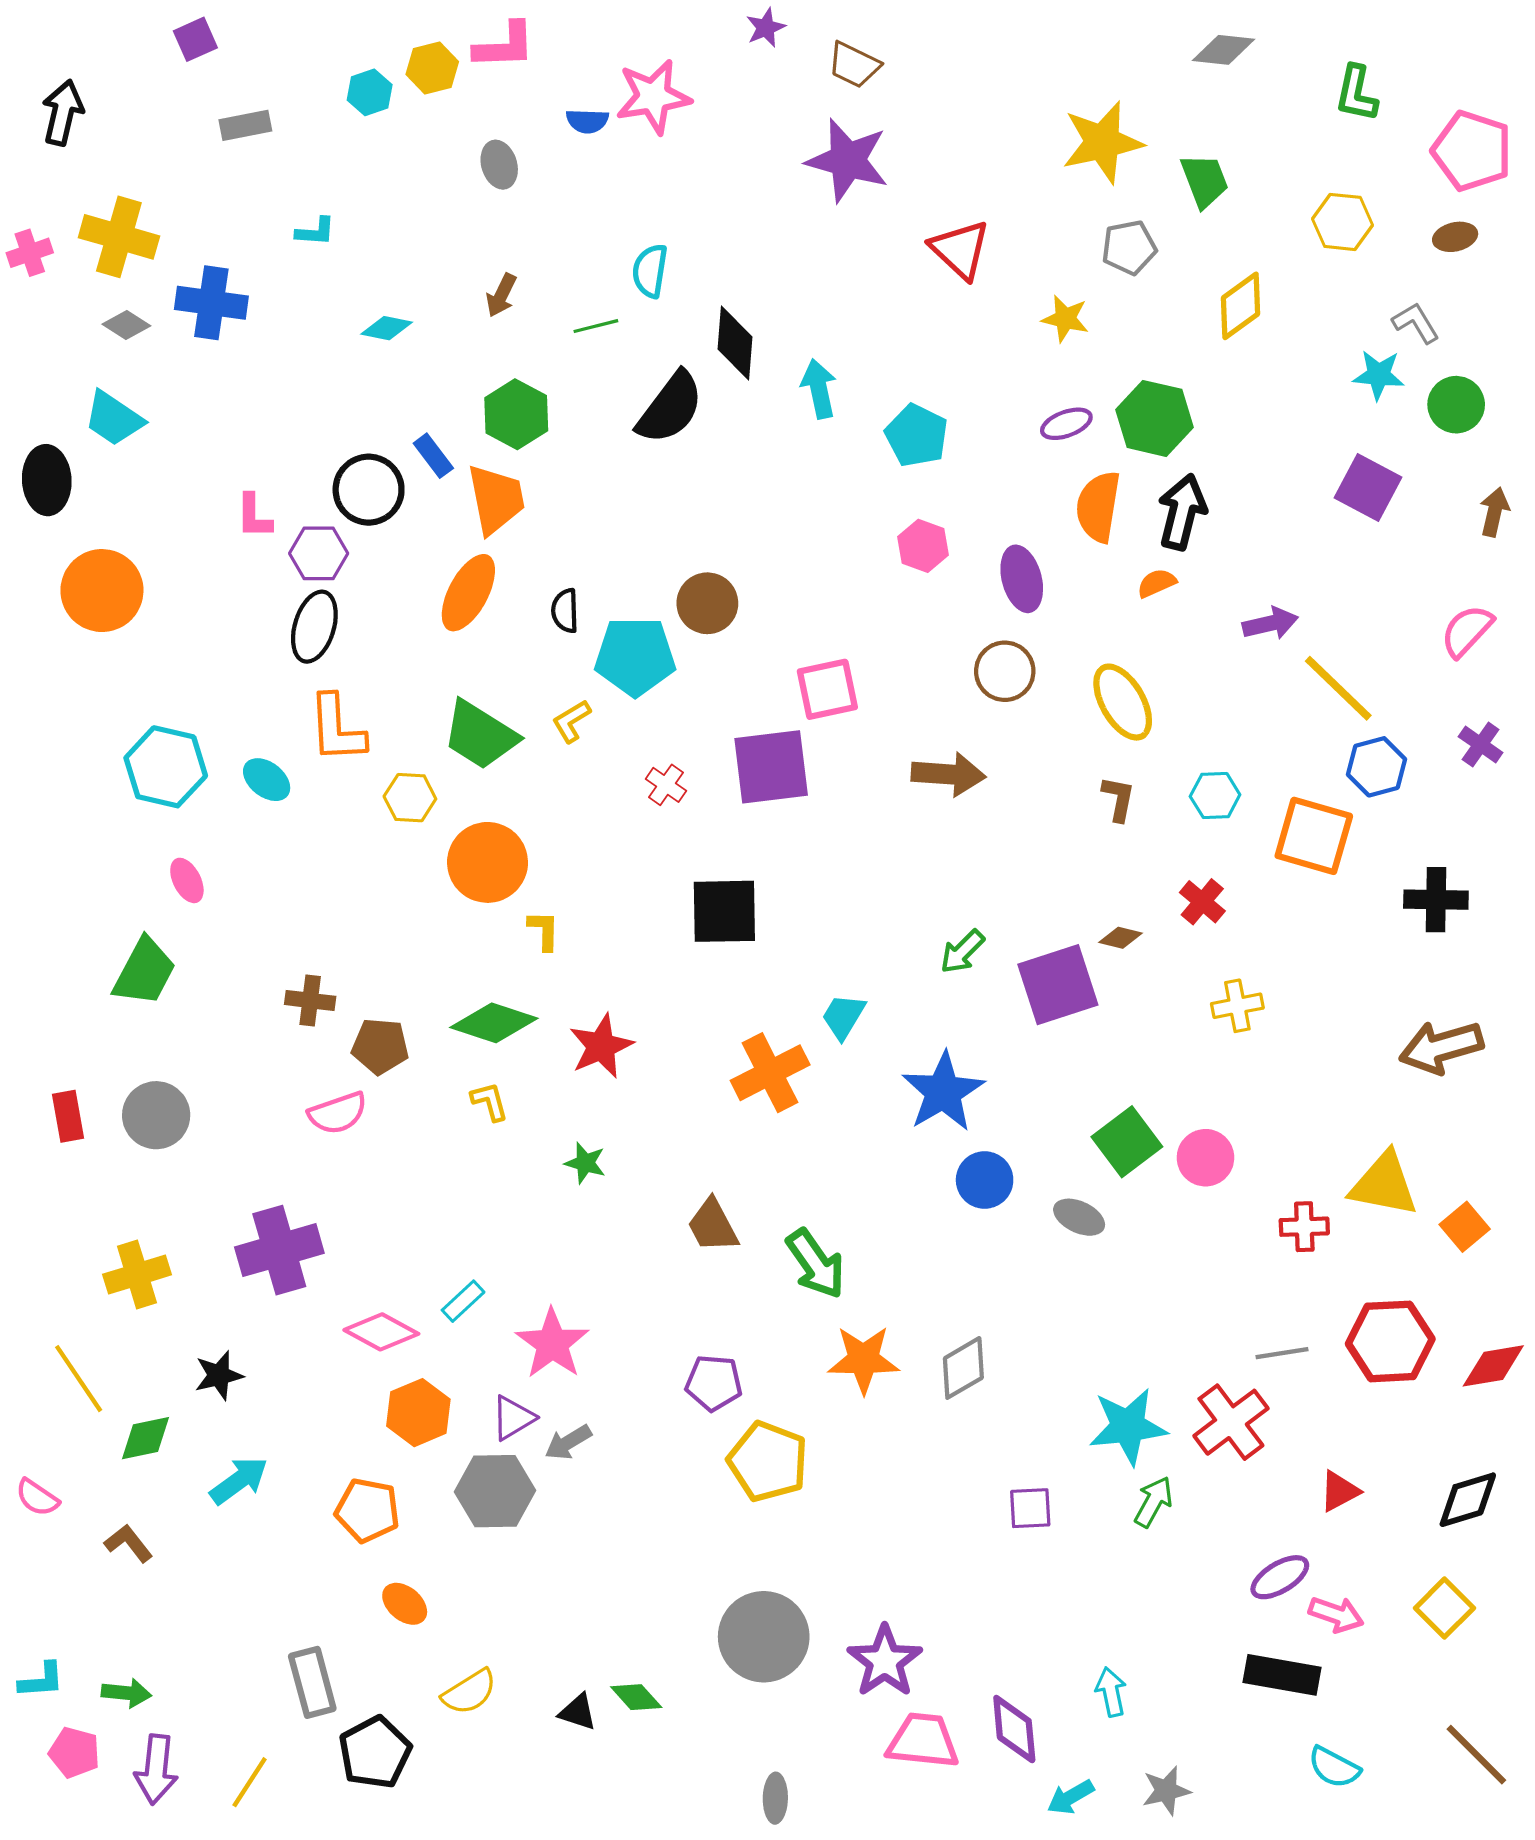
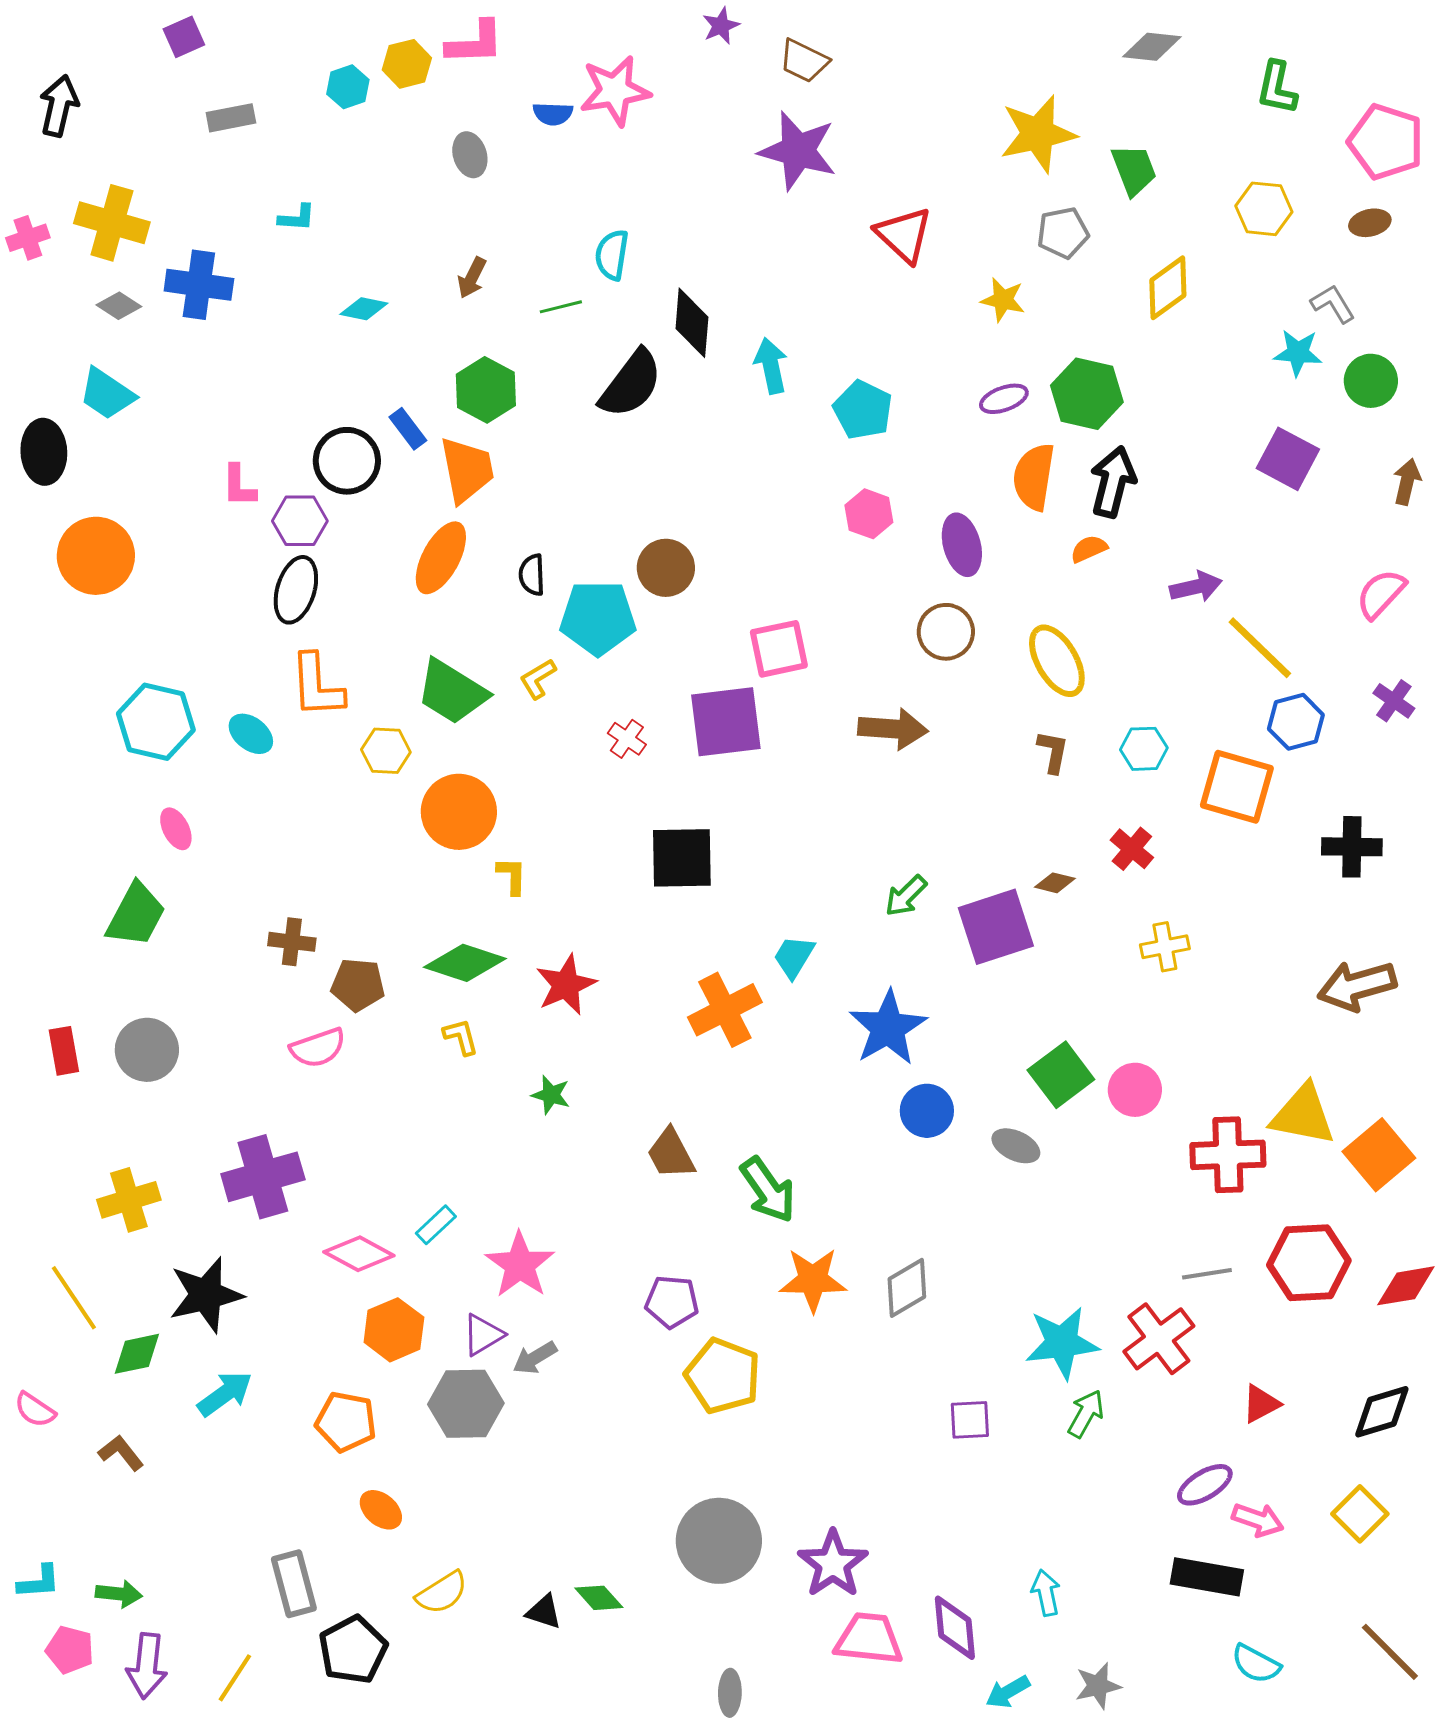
red cross: (1304, 1227) -> (1228, 1155), size x1.6
orange square: (1465, 1227) -> (1379, 1155), size x1.5
black star: (219, 1375) -> (206, 1295), size x1.6

